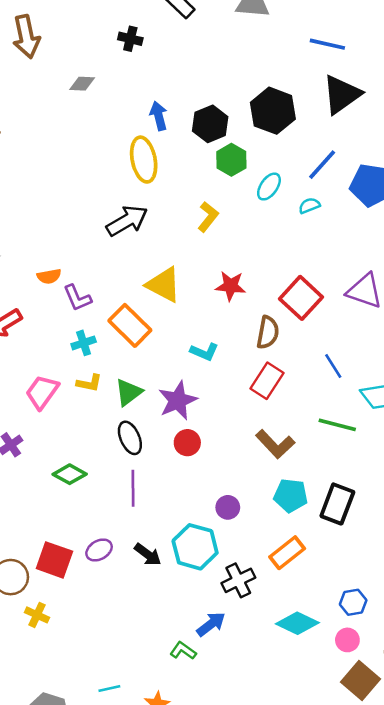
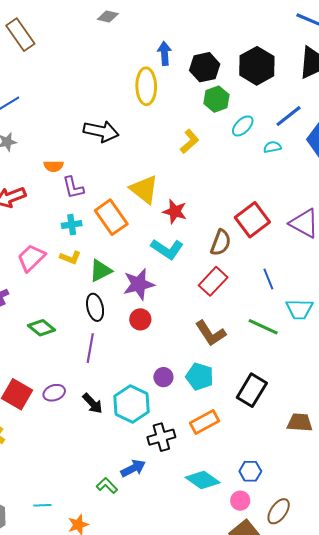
black arrow: (127, 221) -> (101, 131), moved, turned 32
red star: (231, 286) -> (175, 212), moved
cyan L-shape: (204, 352) -> (167, 249), size x1.4
cyan pentagon: (291, 495) -> (200, 377), moved

